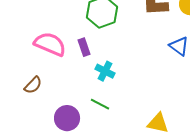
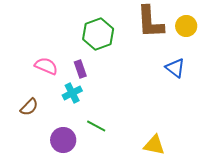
pink semicircle: (50, 44) -> (46, 66), size x0.7
cyan cross: (105, 71) -> (72, 93), moved, turned 36

